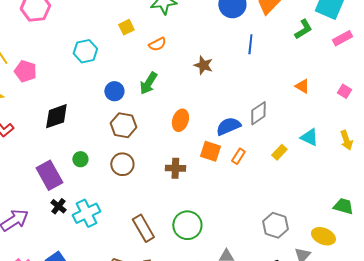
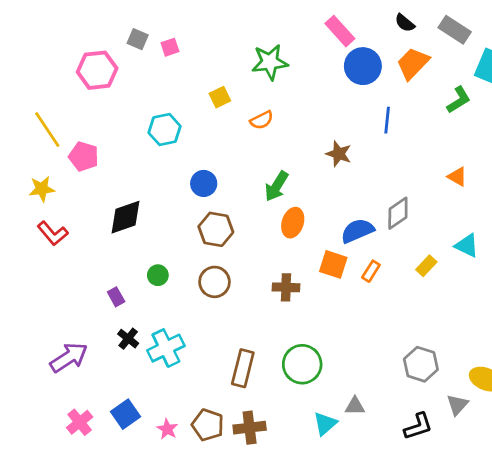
brown star: (203, 65) -> (339, 154), moved
green arrow: (148, 83) -> (277, 186), moved
purple rectangle: (49, 175) -> (116, 297), size x0.5
brown rectangle: (143, 228) -> (243, 368), turned 44

